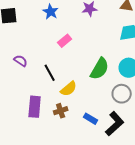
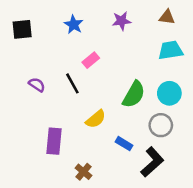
black line: (50, 73) -> (72, 83), moved
brown cross: (61, 111) -> (83, 172), moved, turned -32
blue rectangle: (91, 119) -> (124, 144), moved

